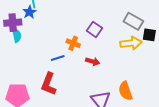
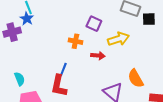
cyan semicircle: (17, 35) -> (20, 79), moved
yellow arrow: (131, 43) -> (118, 39), moved
blue line: (58, 58) -> (63, 70), moved, turned -40

